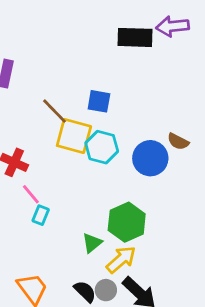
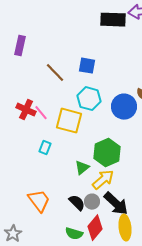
yellow square: (74, 136) -> (69, 121), moved
pink line: (31, 194) -> (41, 113), moved

